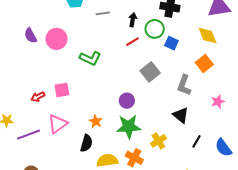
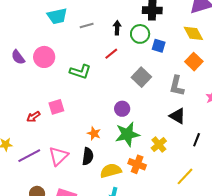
red line: (132, 42) -> (111, 54), moved
pink triangle: (58, 124) -> (59, 156), moved

